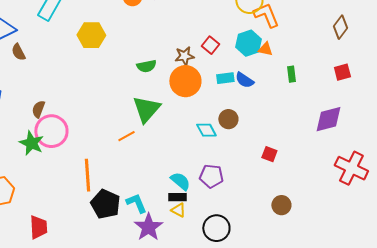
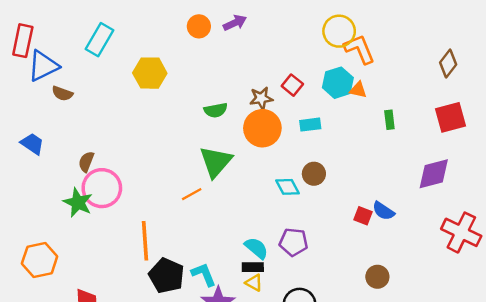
brown semicircle: (18, 52) -> (62, 93), turned -42
red square: (342, 72) -> (450, 117), size x1.5
blue semicircle: (244, 80) -> (383, 211), moved

